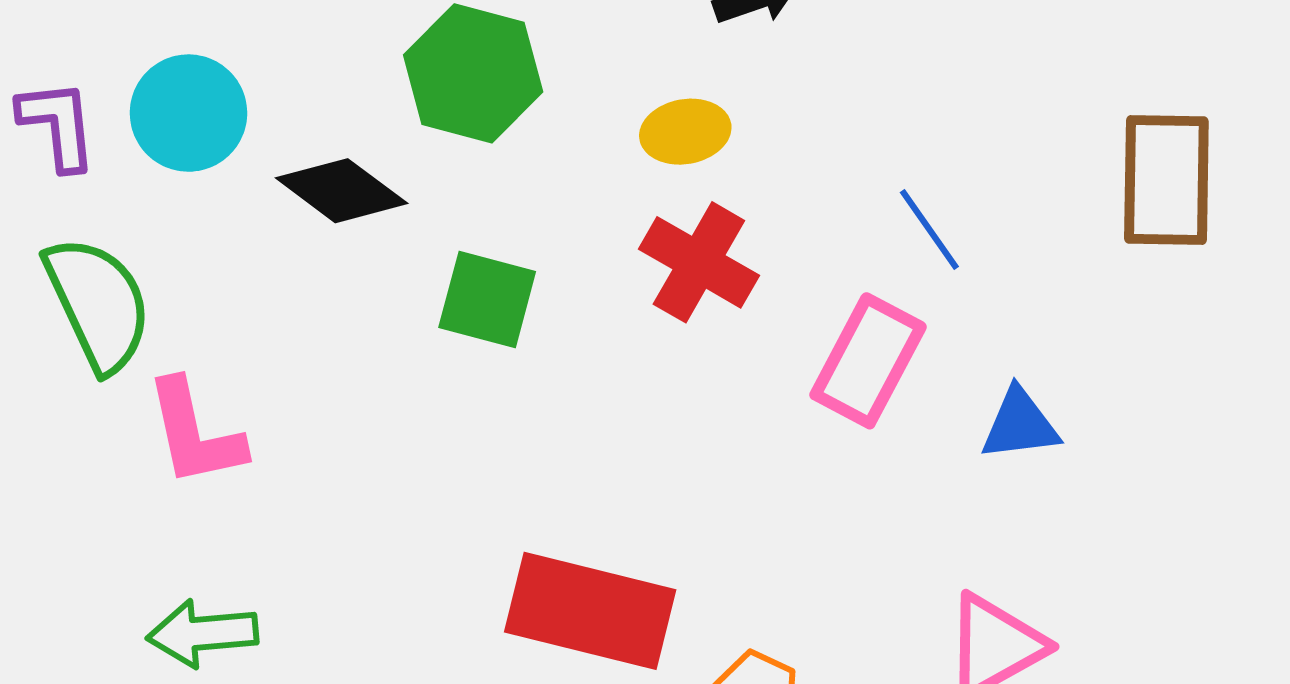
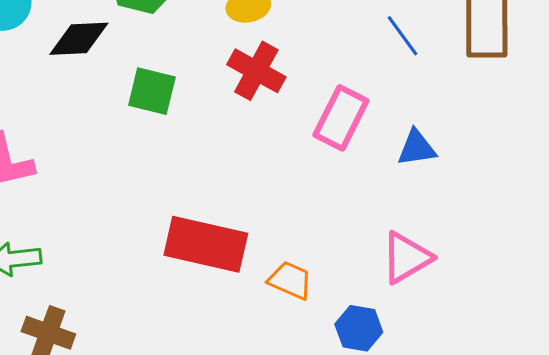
black diamond: (342, 191) -> (79, 39), turned -38
blue line: (929, 230) -> (402, 36), moved

